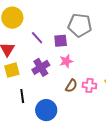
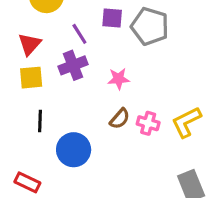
purple square: (61, 41) -> (112, 18), moved
purple cross: (41, 67) -> (73, 65), moved

